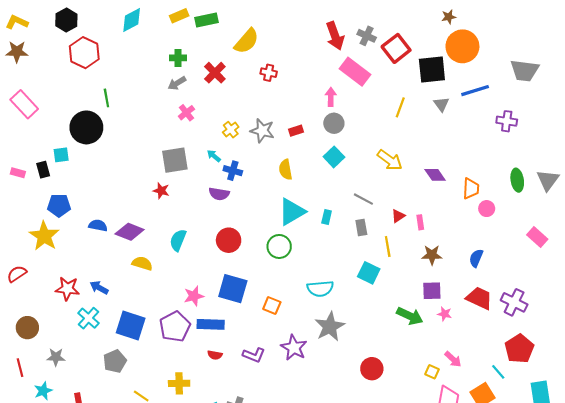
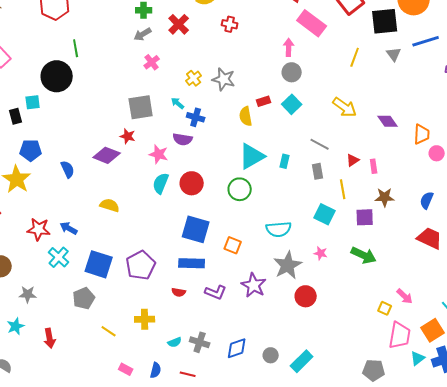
red rectangle: (296, 131) -> (264, 101), moved
blue semicircle: (98, 225) -> (68, 169), turned 54
purple diamond: (130, 232) -> (107, 155), moved
cyan semicircle: (178, 240) -> (161, 183), moved
purple square: (432, 291) -> (365, 217), moved
pink star: (194, 296) -> (159, 154), moved, turned 30
pink star: (445, 314) -> (321, 253), moved
blue rectangle: (211, 324) -> (192, 263), moved
red circle: (372, 369) -> (306, 296), moved

